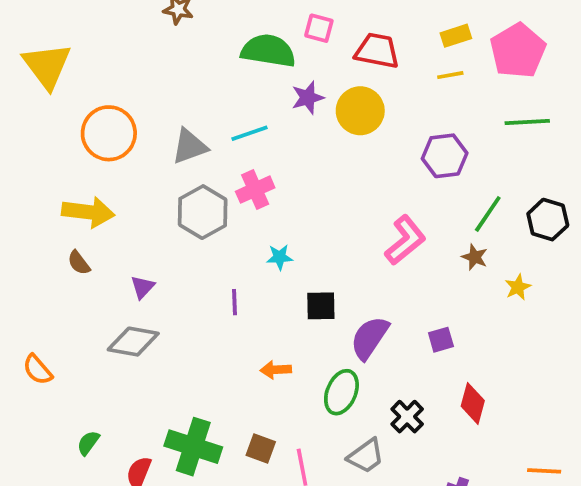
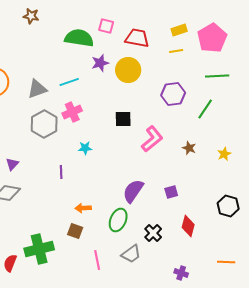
green line: (488, 214) -> (205, 109), moved
black hexagon: (548, 220) -> (228, 206), moved
yellow star: (518, 287) -> (224, 154), moved
black square: (321, 306) -> (123, 119), moved
green cross: (193, 447) -> (39, 249), turned -32
brown square: (261, 448) -> (75, 231), moved

